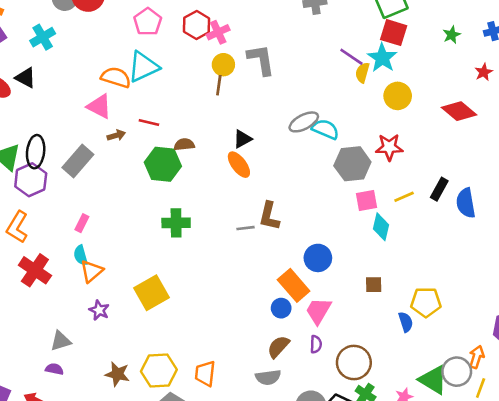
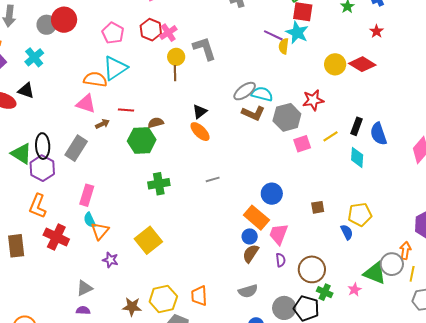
yellow circle: (398, 96) -> (335, 64), moved
brown L-shape: (269, 216) -> (253, 113), moved, turned -70
pink rectangle: (82, 223) -> (87, 195), size x1.5
cyan diamond: (381, 227) -> (357, 157), moved
brown semicircle: (278, 347) -> (251, 253), moved

